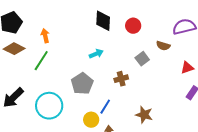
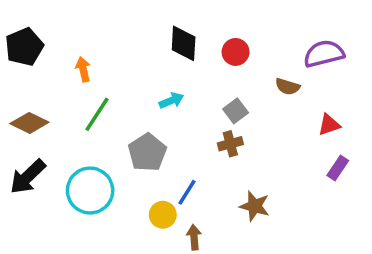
brown diamond: (14, 49) -> (29, 123), moved
gray square: (142, 59) -> (236, 111), moved
green line: (41, 61) -> (97, 114), moved
brown cross: (121, 79) -> (230, 144), moved

